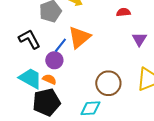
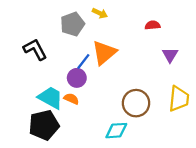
black L-shape: (29, 39) -> (35, 49), moved
black pentagon: (46, 102) -> (44, 125), moved

